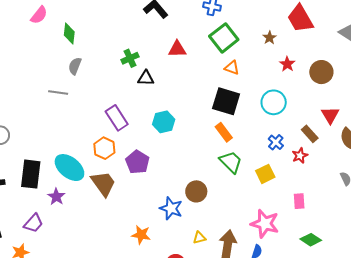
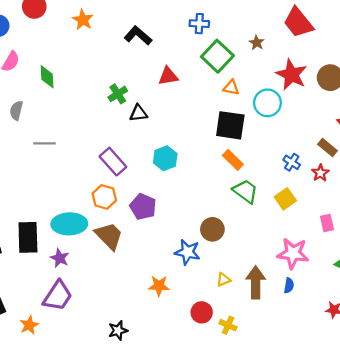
brown star: (270, 38) -> (257, 43), moved
red star: (287, 64) -> (291, 75), size x1.8
gray semicircle: (75, 66) -> (16, 111), moved
cyan circle: (274, 102) -> (267, 103), moved
cyan ellipse: (69, 168) -> (69, 224), turned -32
purple trapezoid: (33, 223) -> (58, 296), moved, size x1.4

